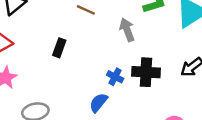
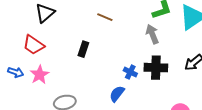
gray arrow: (127, 30) -> (152, 34), moved

